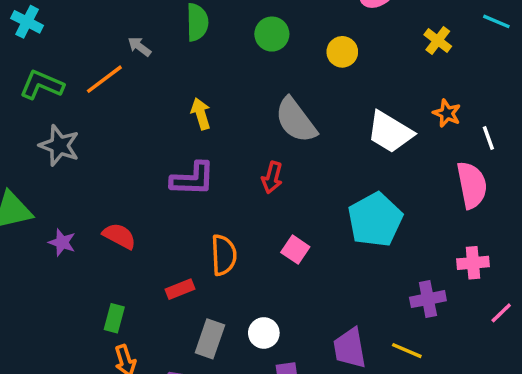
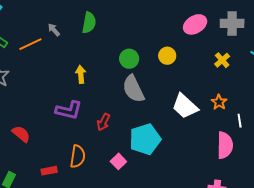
green circle: (272, 34) -> (129, 59), moved
red arrow: (272, 177) -> (103, 122), moved
cyan pentagon: (375, 220) -> (145, 139), moved

